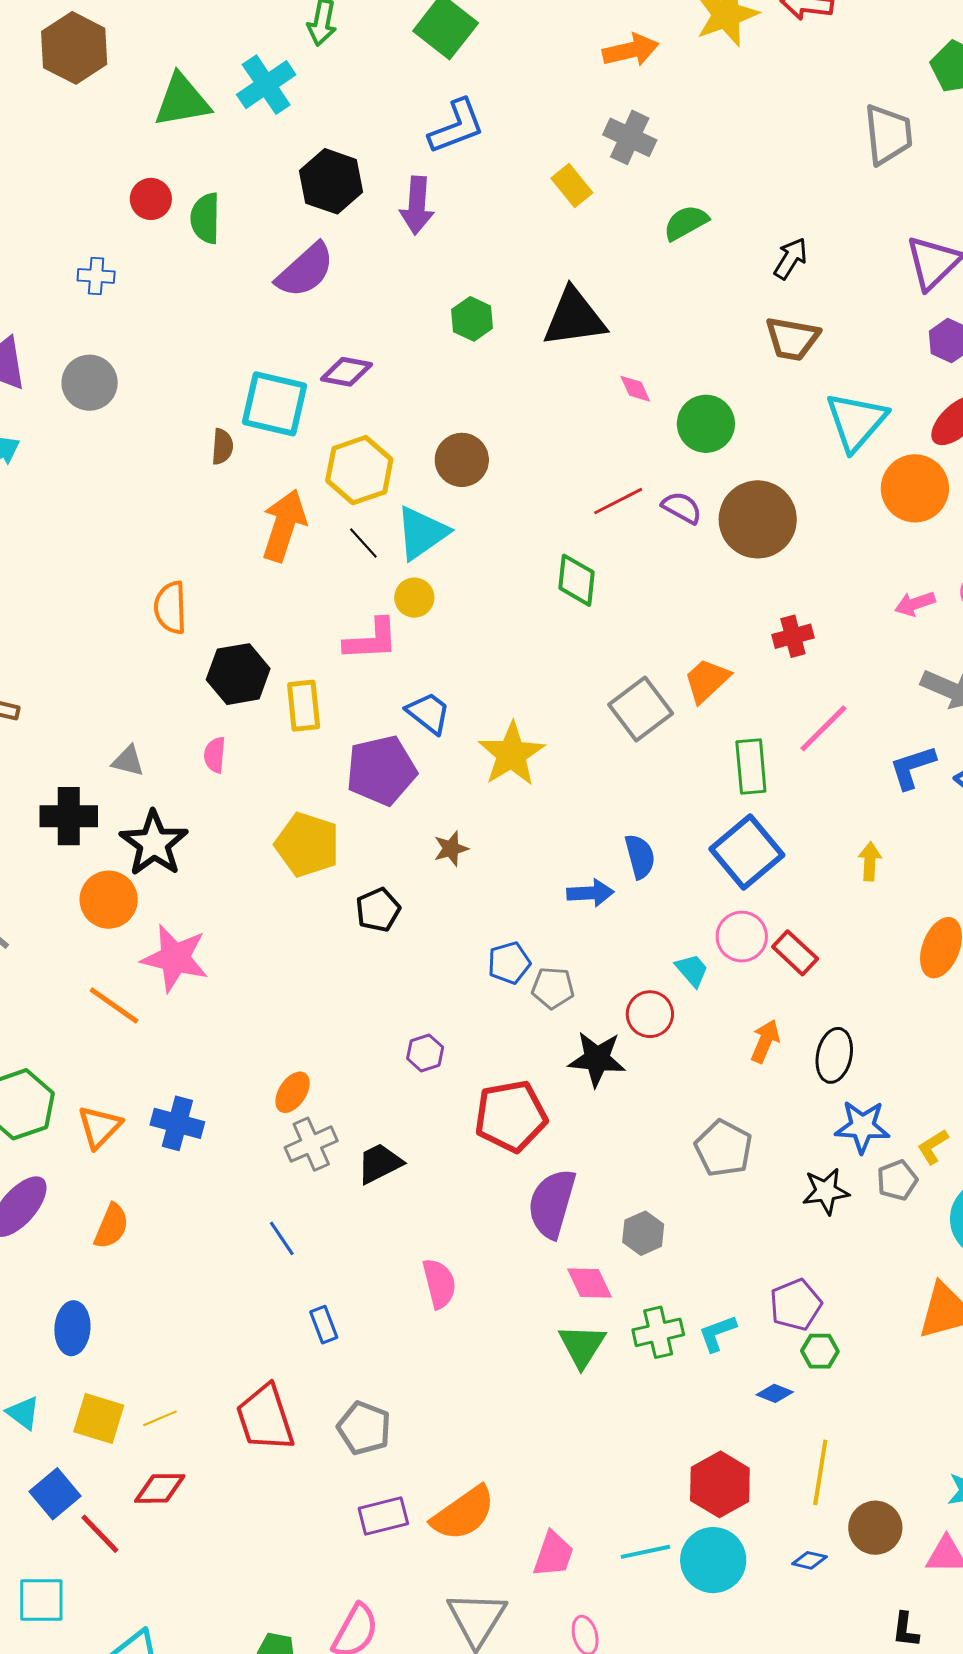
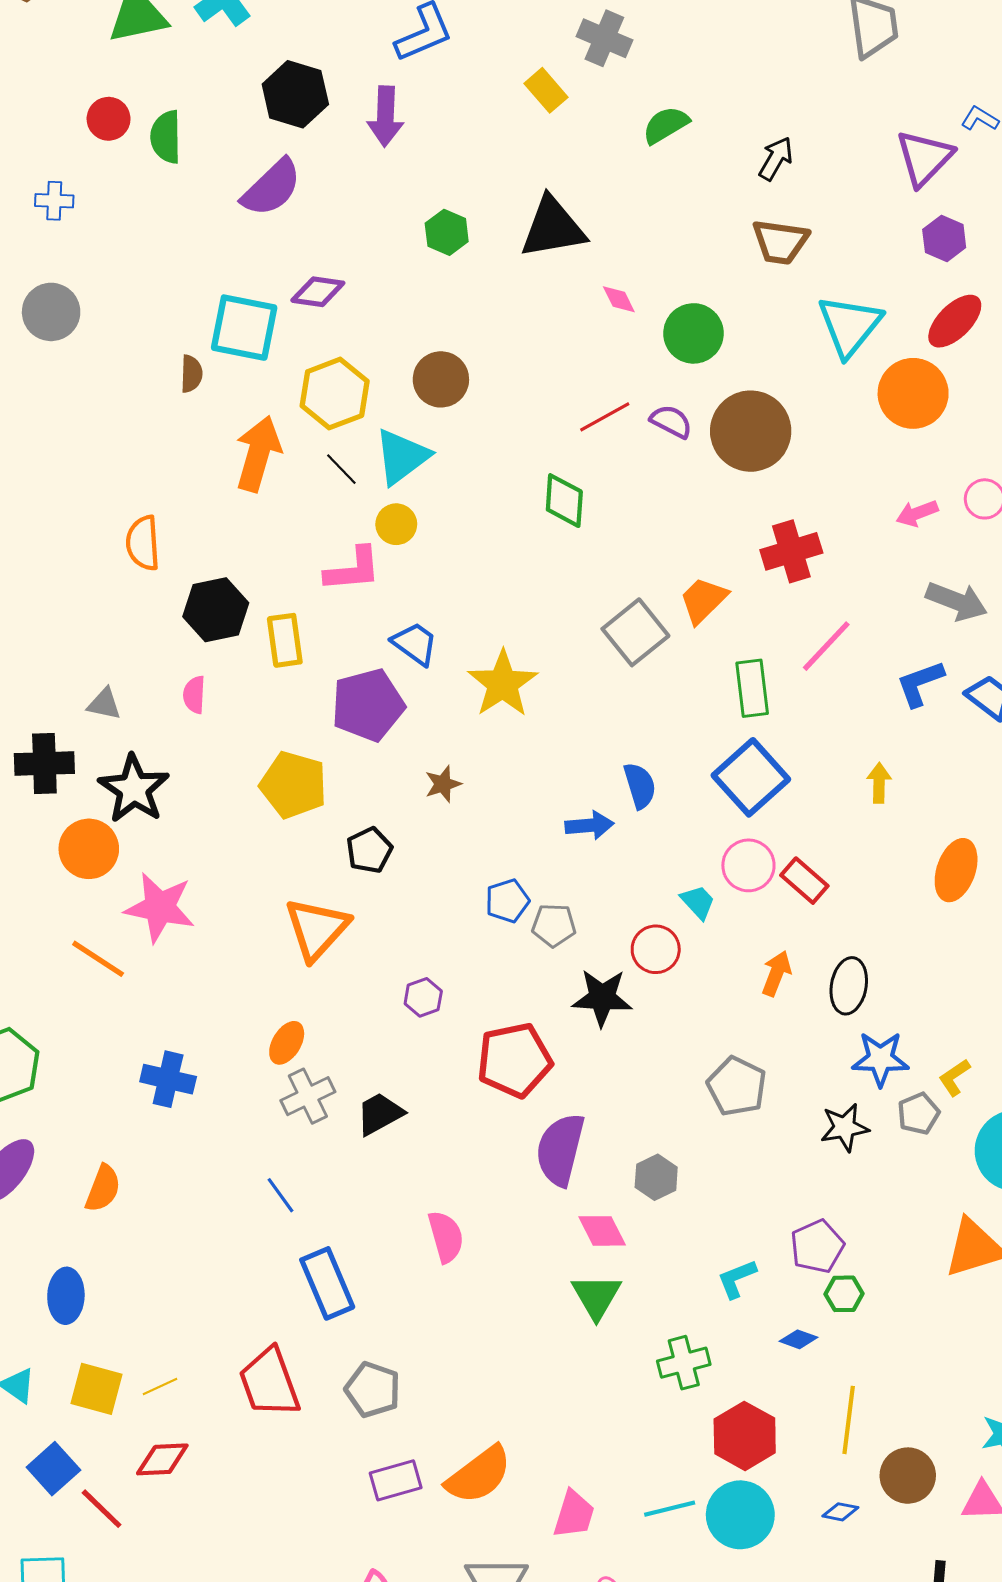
red cross: (793, 636) -> (791, 551), size x1.4
orange triangle: (99, 1127) -> (317, 929), moved, size x1.4
blue rectangle: (324, 1325) -> (327, 1283), size x1.8
green cross: (658, 1332) -> (684, 1363), moved

